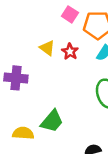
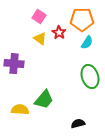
pink square: (70, 14) -> (39, 17), moved
red star: (70, 52) -> (59, 33), moved

